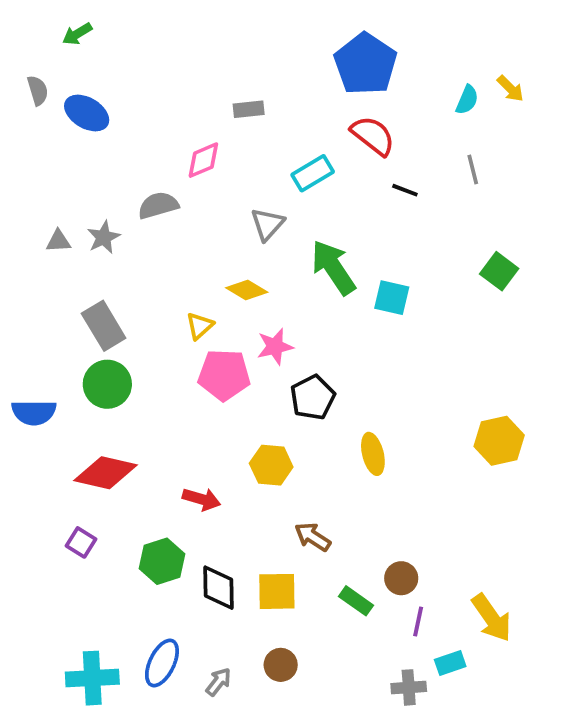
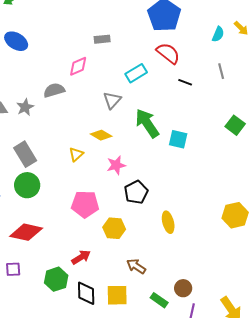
pink pentagon: (224, 375) -> (85, 204), moved
red arrow: (202, 499) -> (81, 257), moved, turned -48
purple square: (81, 542) -> (13, 269), turned -35

